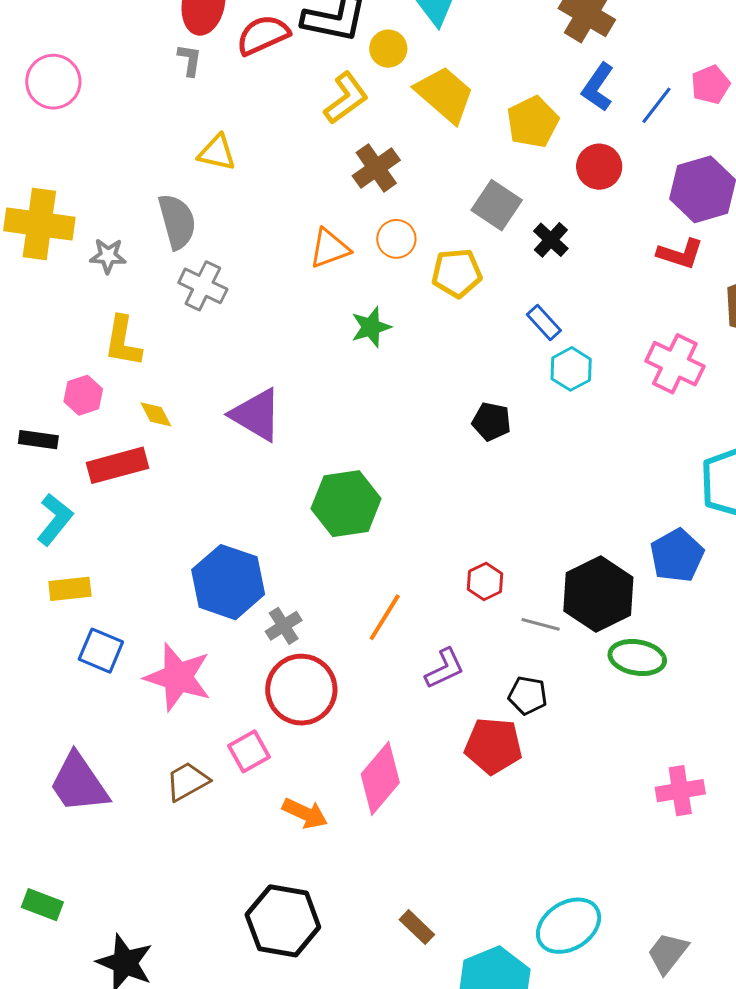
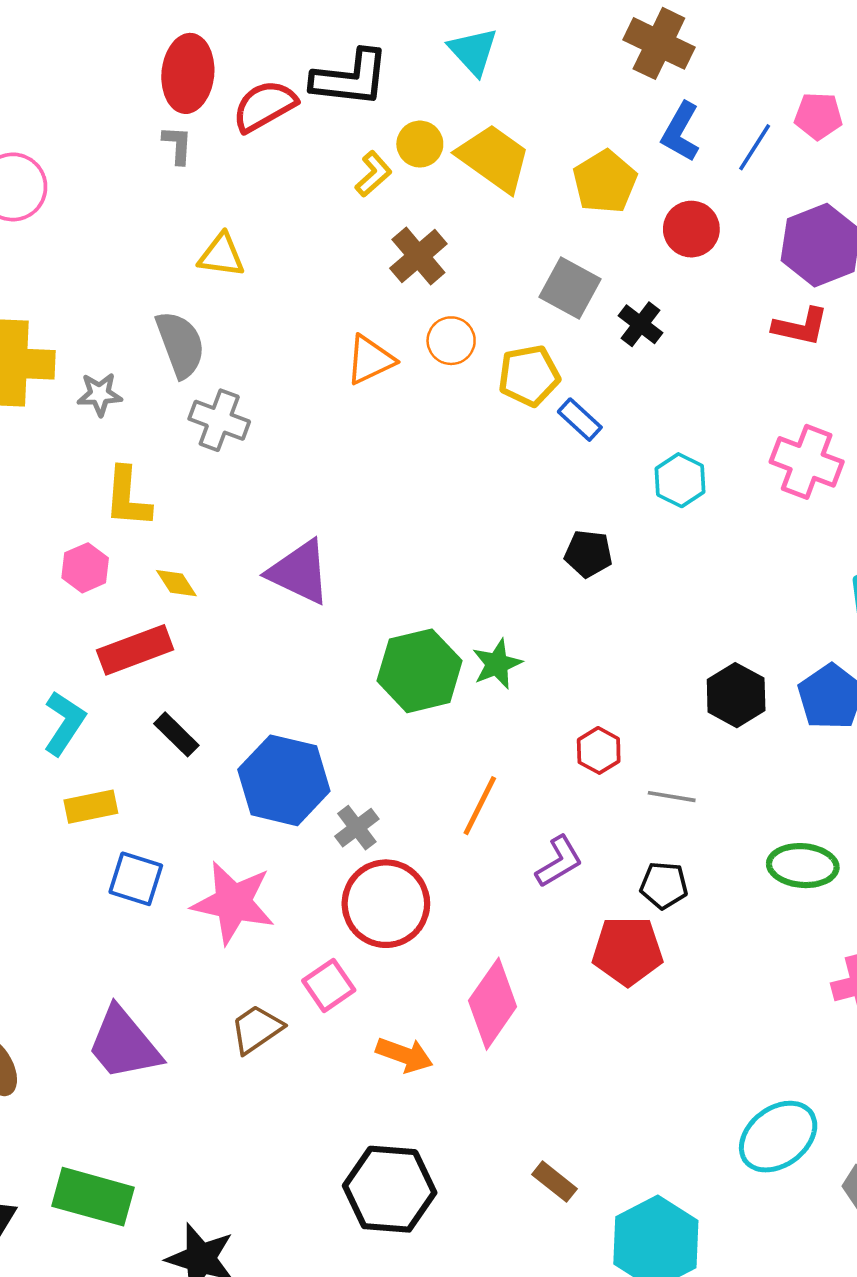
yellow circle: (388, 49) -> (420, 144), moved
pink pentagon: (710, 85) -> (818, 116), turned 30
yellow L-shape: (346, 98) -> (373, 174), size x0.7
blue rectangle: (544, 323) -> (580, 420), moved
green star: (371, 327) -> (497, 664), moved
black rectangle: (38, 440) -> (176, 734), moved, turned 42
black hexagon: (598, 594) -> (736, 695), moved, size x0.7
green ellipse: (637, 658) -> (803, 866), moved
green rectangle: (42, 905) -> (93, 1197), size x1.6
cyan ellipse: (569, 926) -> (778, 1137), moved

